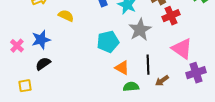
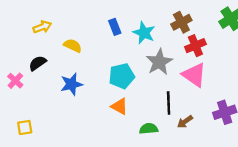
blue star: (41, 40) -> (71, 84), moved
pink triangle: (182, 49) -> (194, 75), moved
black semicircle: (43, 64) -> (38, 63), moved
orange triangle: (122, 68) -> (119, 106), moved

